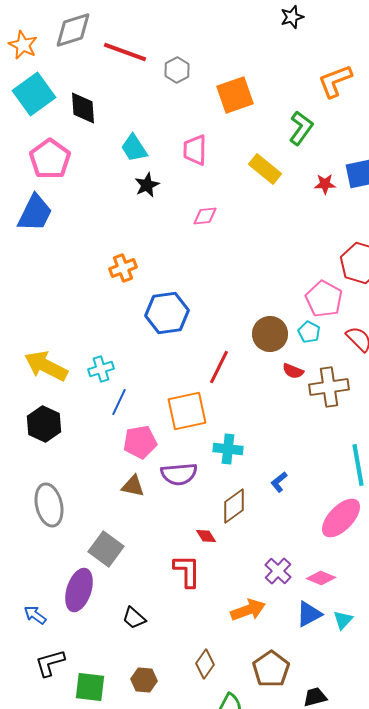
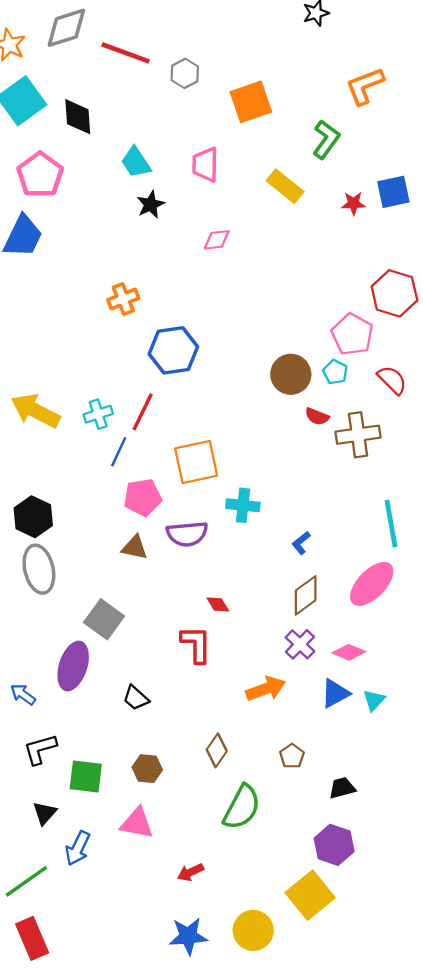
red line: (219, 367) -> (143, 412), moved
black hexagon: (44, 424) -> (33, 517), moved
brown diamond: (234, 506) -> (306, 595), moved
brown pentagon: (271, 669) -> (292, 756), size x0.6

